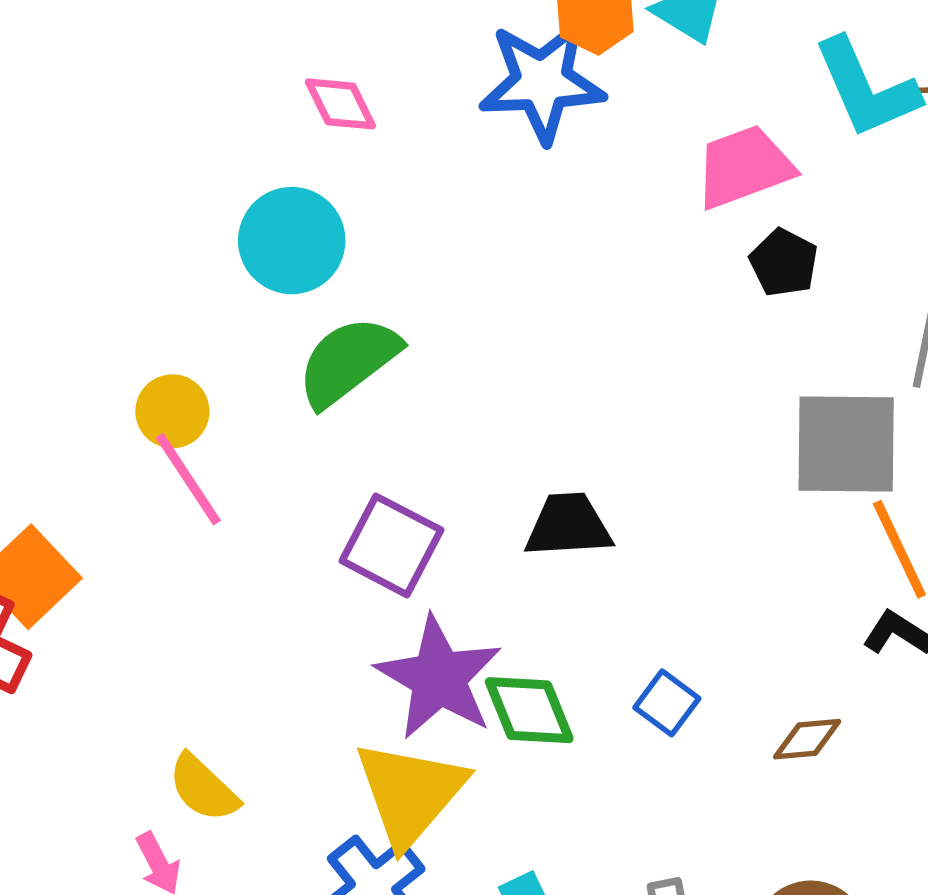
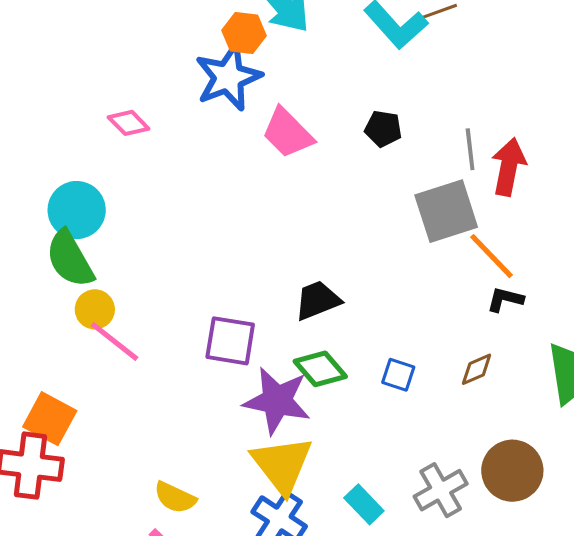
pink trapezoid: (744, 167) -> (288, 133), moved, turned -96
cyan circle: (292, 241) -> (77, 210), moved
green semicircle: (348, 361) -> (70, 259), moved, turned -64
green diamond: (529, 710) -> (320, 369), moved

